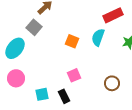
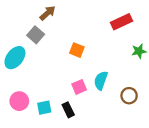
cyan semicircle: (98, 37) -> (101, 80), moved
pink circle: (16, 78) -> (19, 101), moved
brown circle: (112, 83) -> (129, 96), moved

